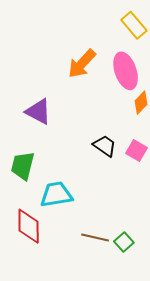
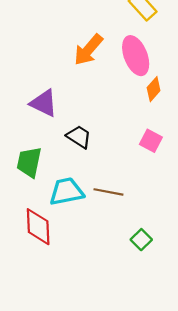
black trapezoid: (105, 146) -> (79, 137), moved
brown line: (95, 238) -> (108, 192), moved

